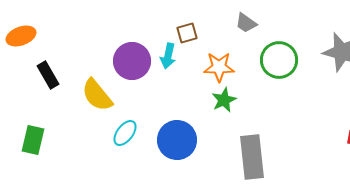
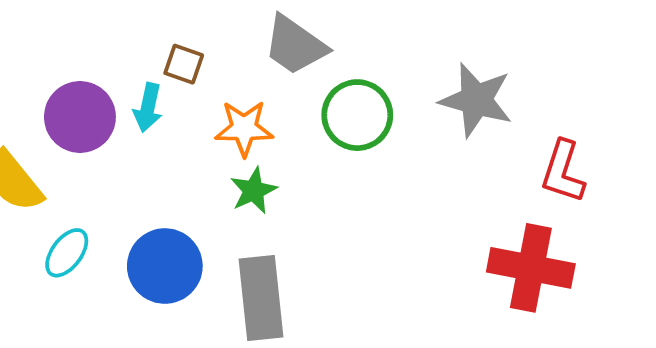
gray trapezoid: (246, 23) -> (295, 45), size x1.6
brown square: (187, 33) -> (184, 64), turned 35
gray rectangle: (252, 157) -> (261, 298), moved

